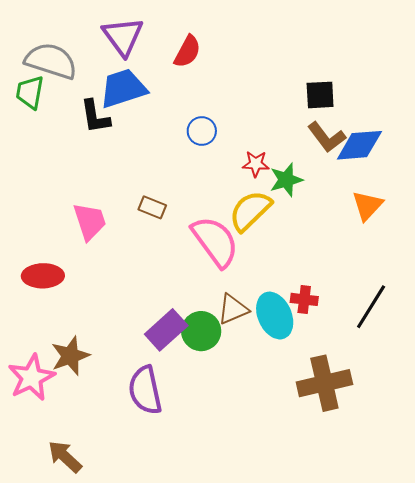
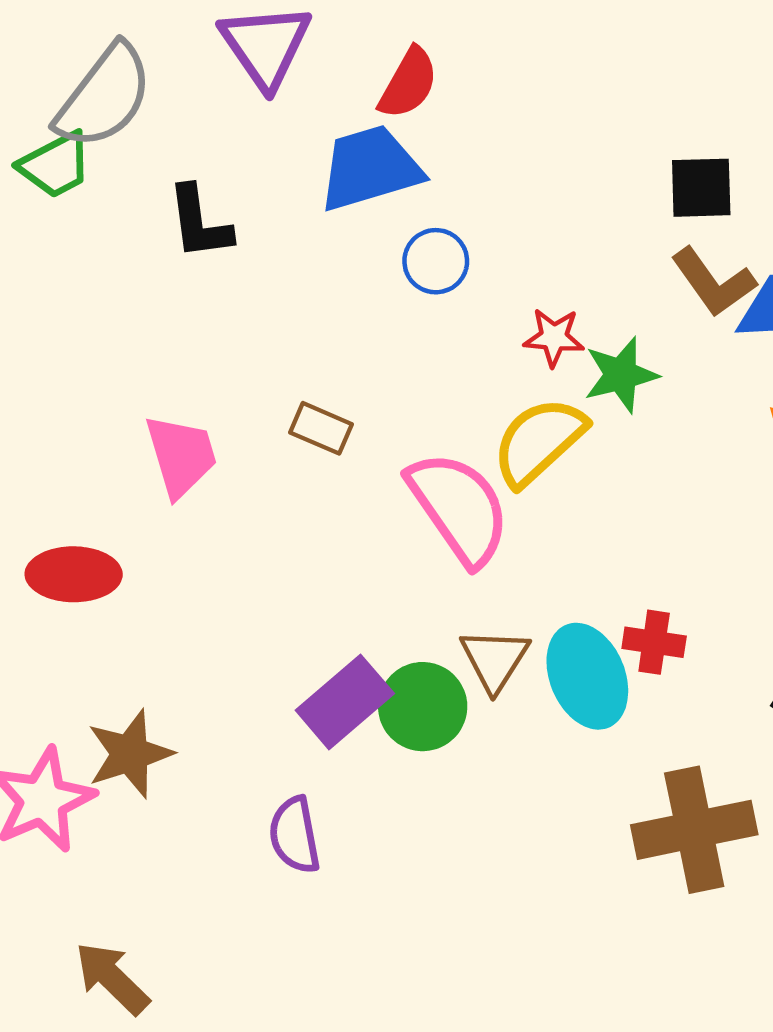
gray semicircle: (51, 61) -> (104, 96), turned 108
blue trapezoid: (123, 88) -> (370, 168), moved
green trapezoid: (30, 92) -> (56, 165), turned -129
brown triangle: (233, 309) -> (495, 660), turned -36
purple semicircle: (145, 390) -> (295, 835), size x0.7

